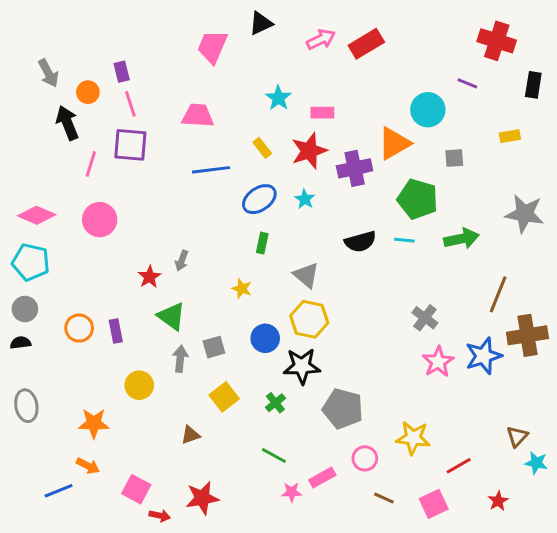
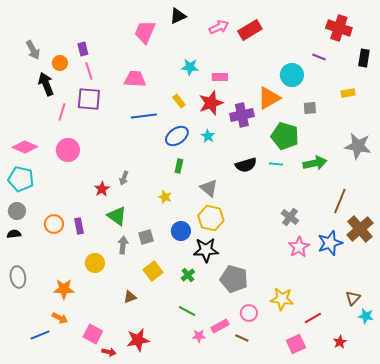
cyan star: (278, 98) -> (190, 67), turned -30
brown cross: (527, 335) -> (360, 229), turned -32
brown line: (384, 498) -> (242, 338), moved

